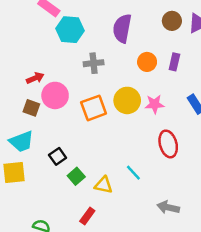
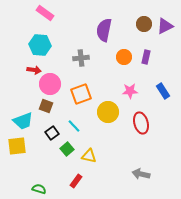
cyan hexagon: (70, 30) -> (40, 45), moved
red arrow: (35, 78) -> (34, 70), turned 32
yellow circle: (127, 100) -> (108, 112), moved
brown square: (31, 108) -> (46, 106), moved
cyan line: (133, 173) -> (74, 126), moved

